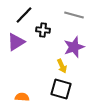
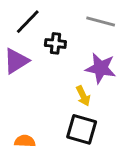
purple star: (74, 47) -> (101, 68), turned 30

